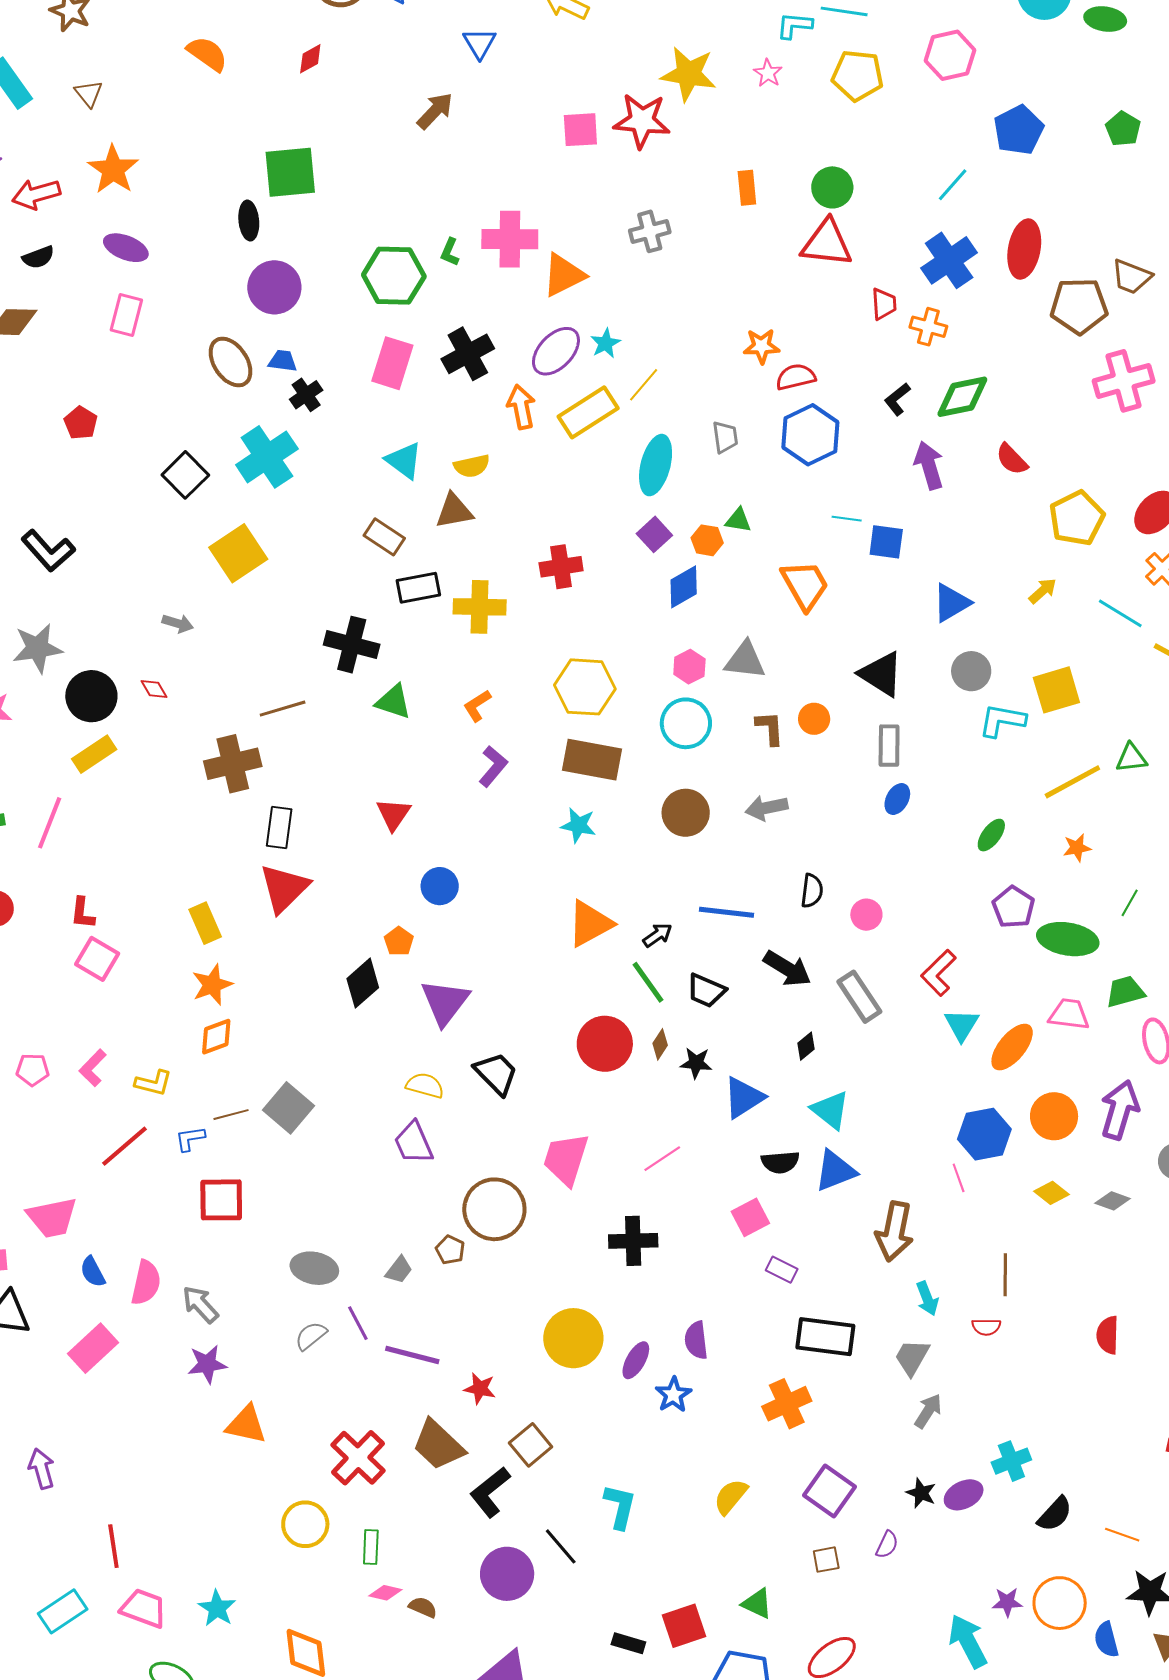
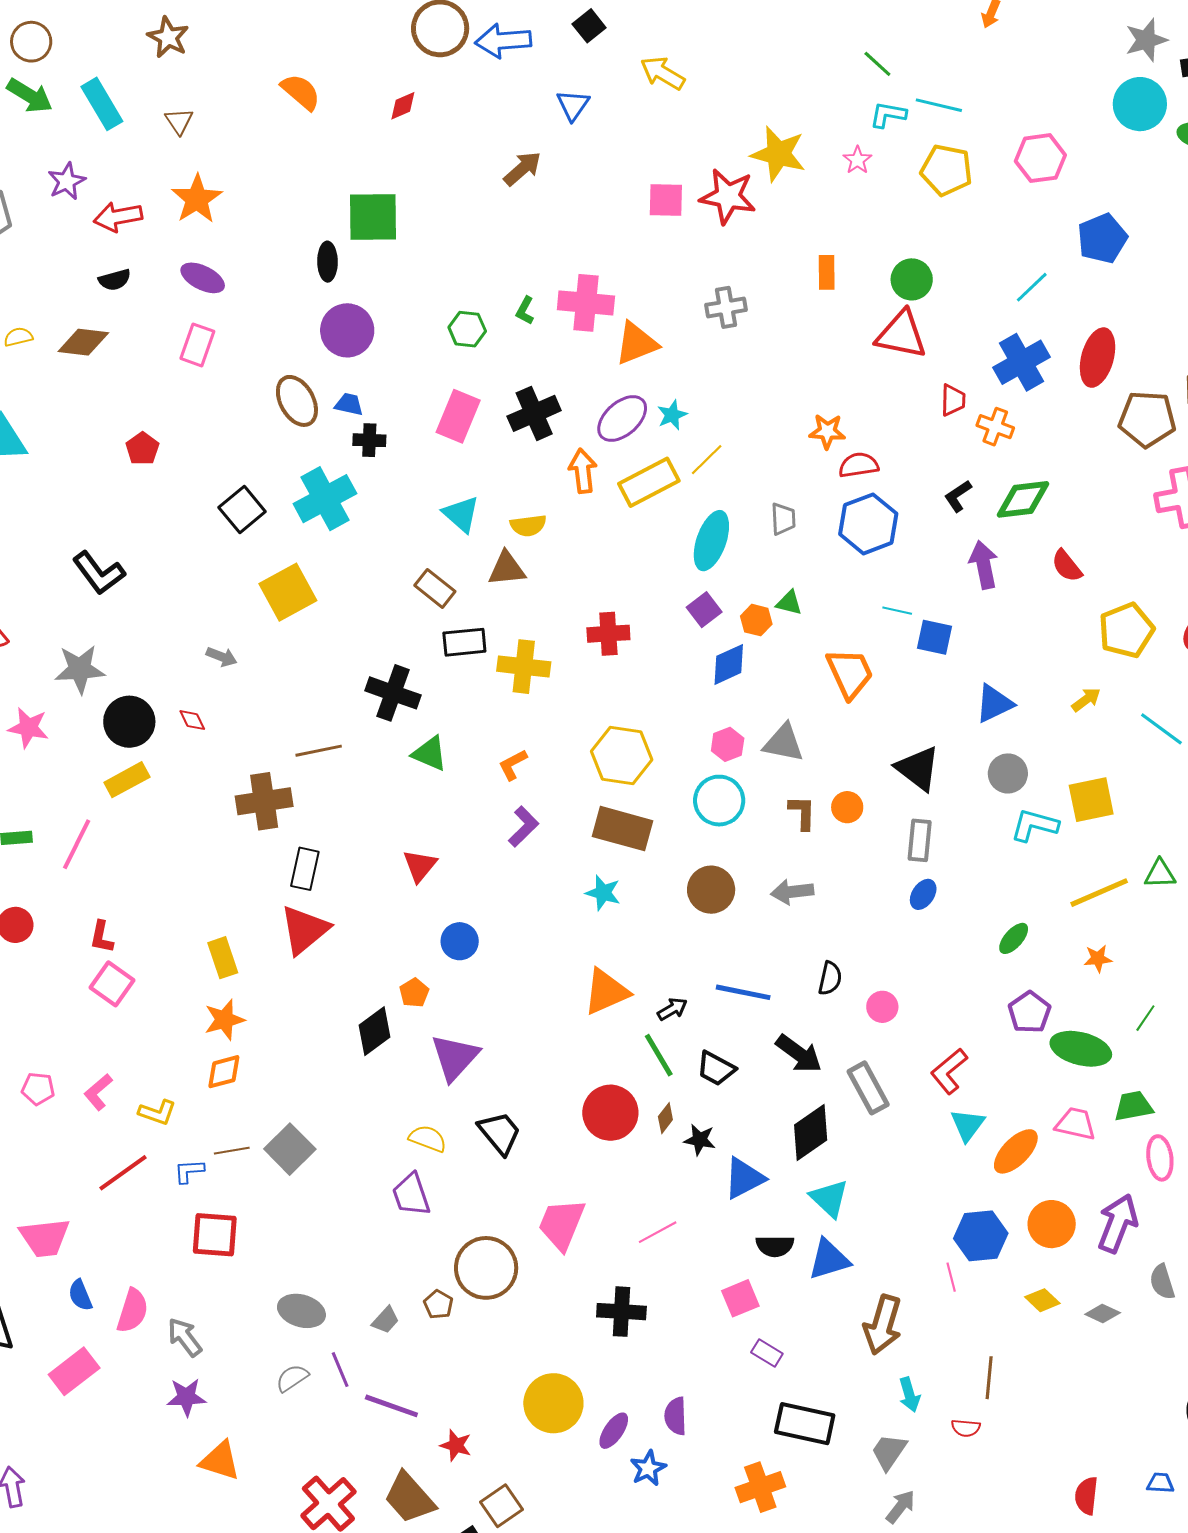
green hexagon: (394, 276) -> (467, 329), size x0.6
black cross: (306, 395) -> (369, 440), turned 32
black diamond: (806, 1046) -> (811, 1133), size x2.0
red semicircle: (1108, 1335) -> (1086, 1496), moved

